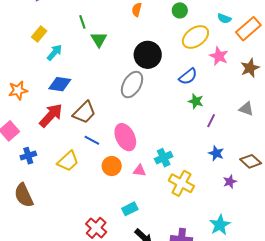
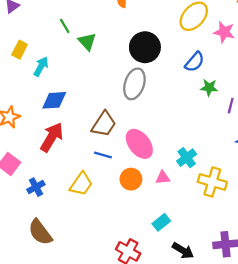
brown trapezoid: (84, 112) -> (104, 124), moved

